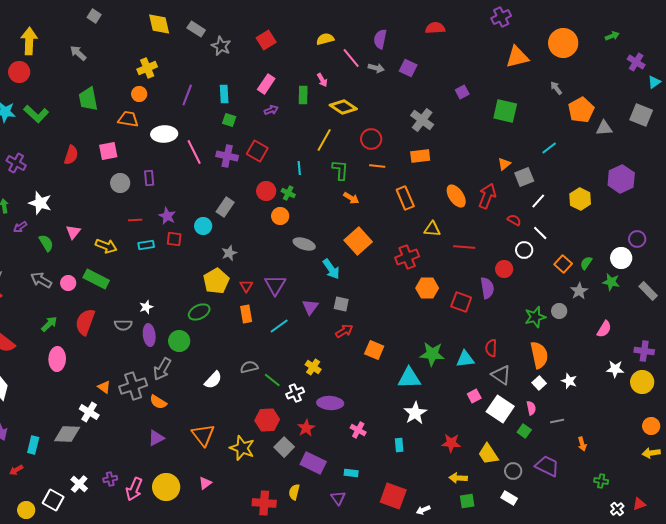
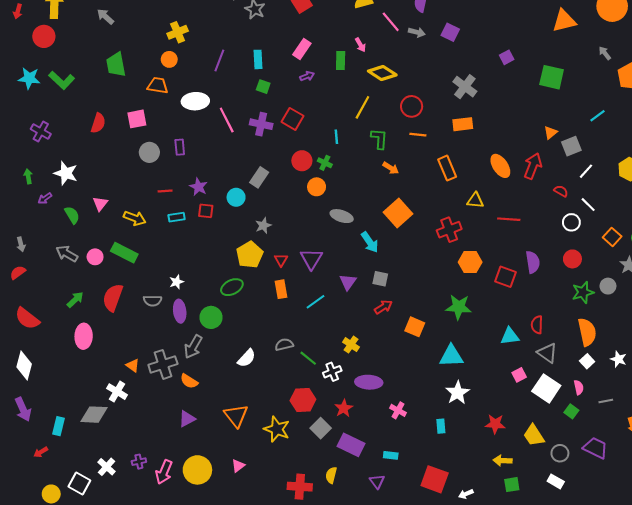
red circle: (504, 269) -> (572, 259), moved
green star: (432, 354) -> (459, 307), moved

